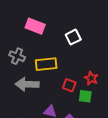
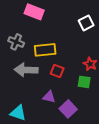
white square: (73, 37) -> (86, 23), moved
red square: (69, 85) -> (57, 71), moved

